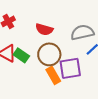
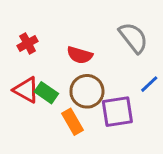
gray semicircle: (82, 32) -> (133, 38), moved, turned 65
orange rectangle: (53, 75) -> (72, 122), moved

